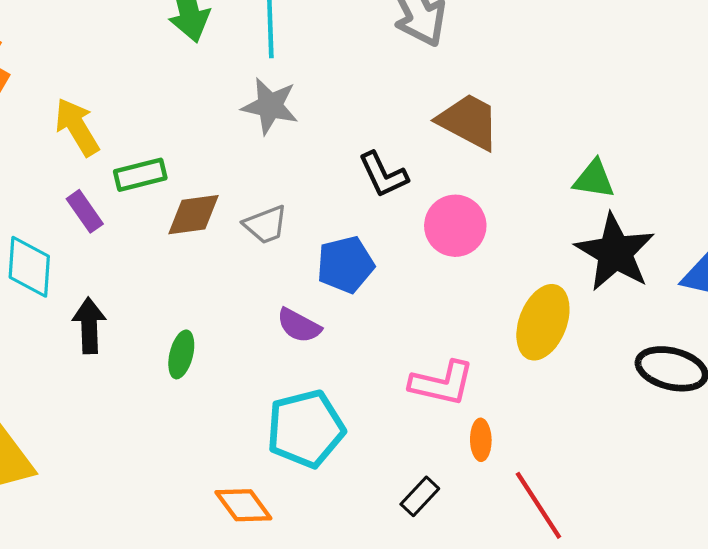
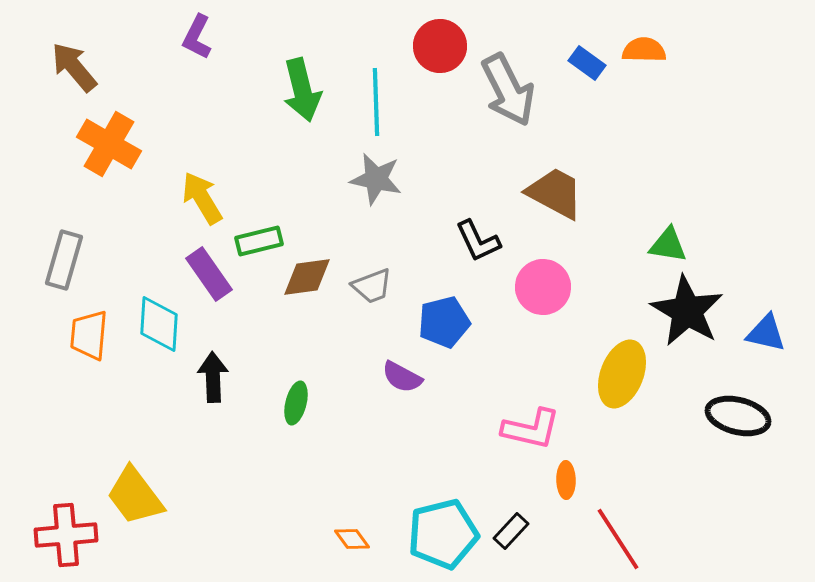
purple rectangle: (85, 211) -> (209, 274), size x1.4
cyan pentagon: (306, 429) -> (443, 534), moved
orange diamond: (243, 505) -> (352, 539), size x0.7

